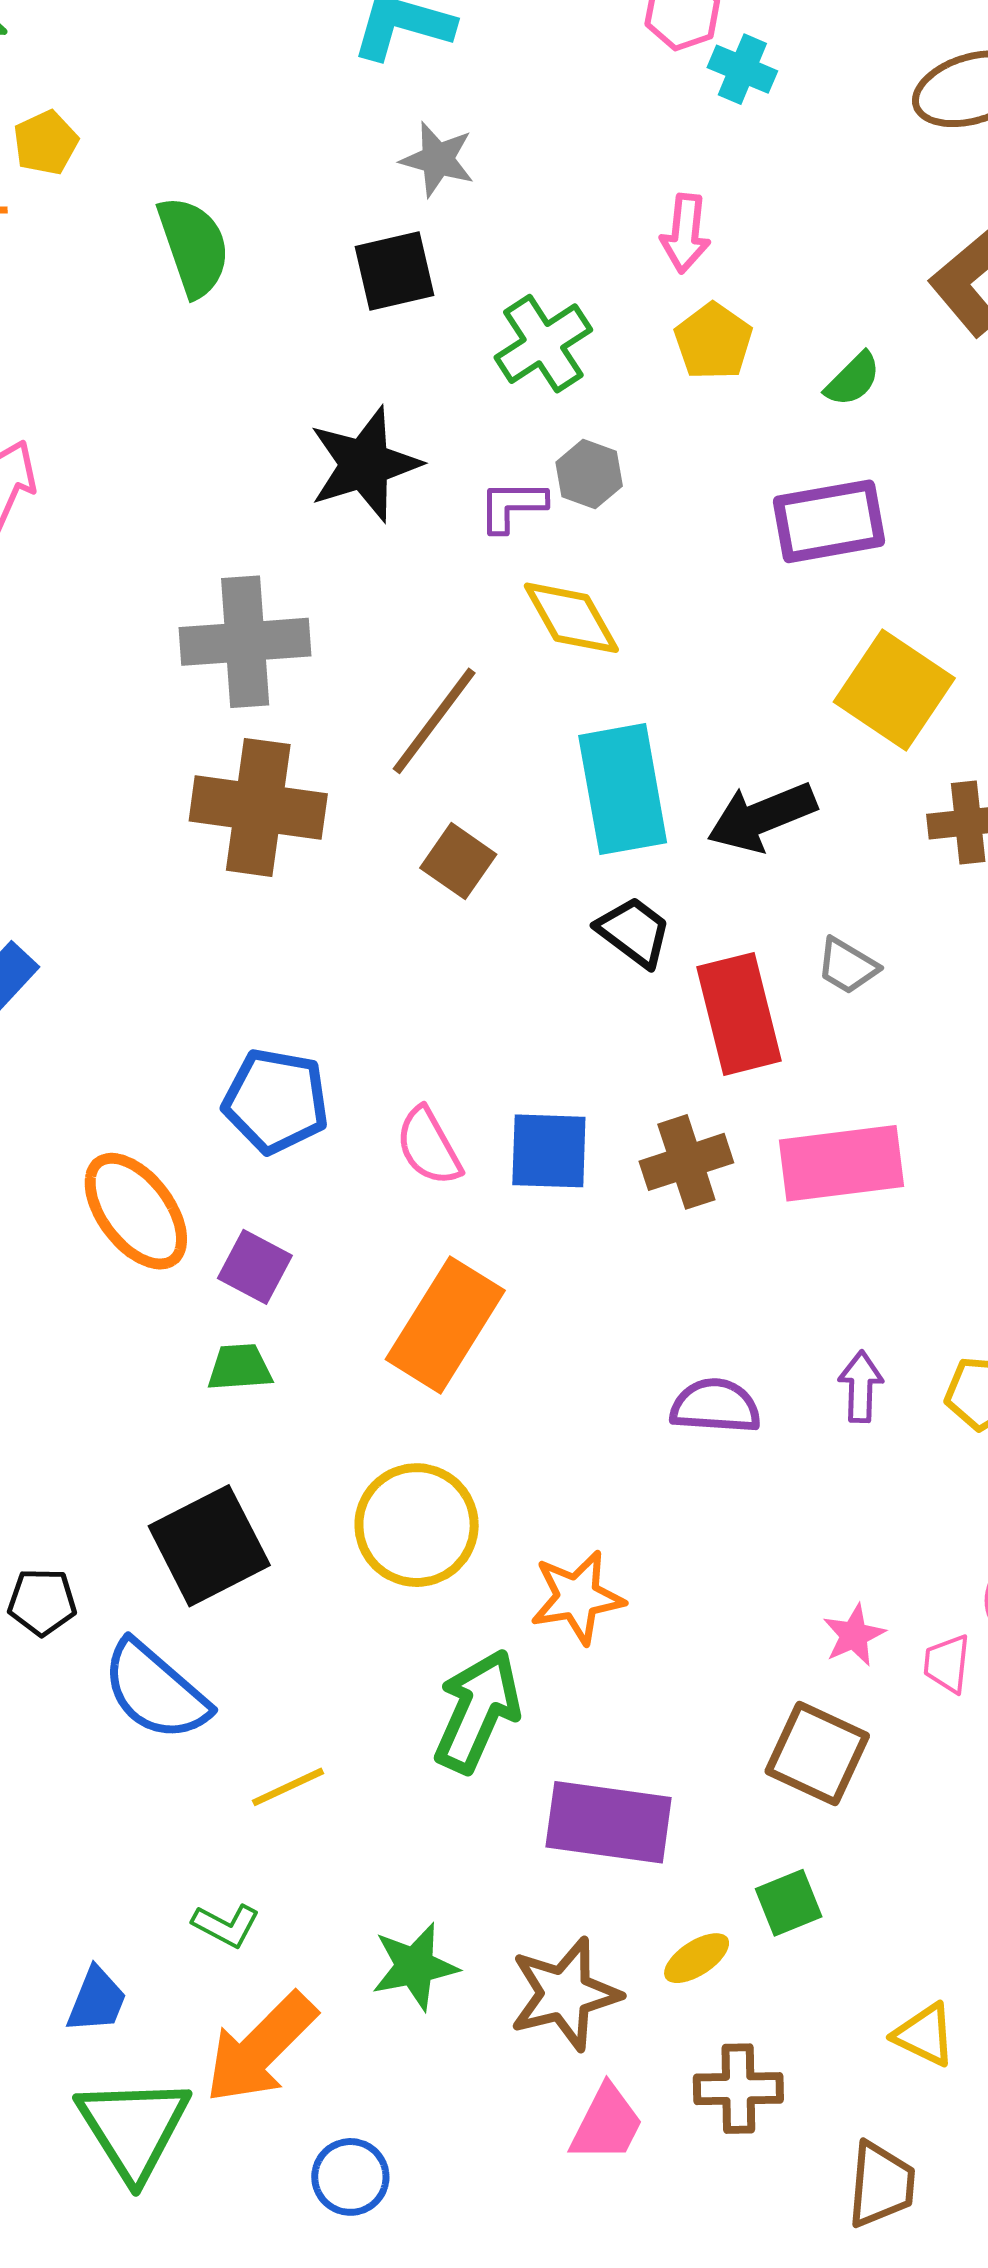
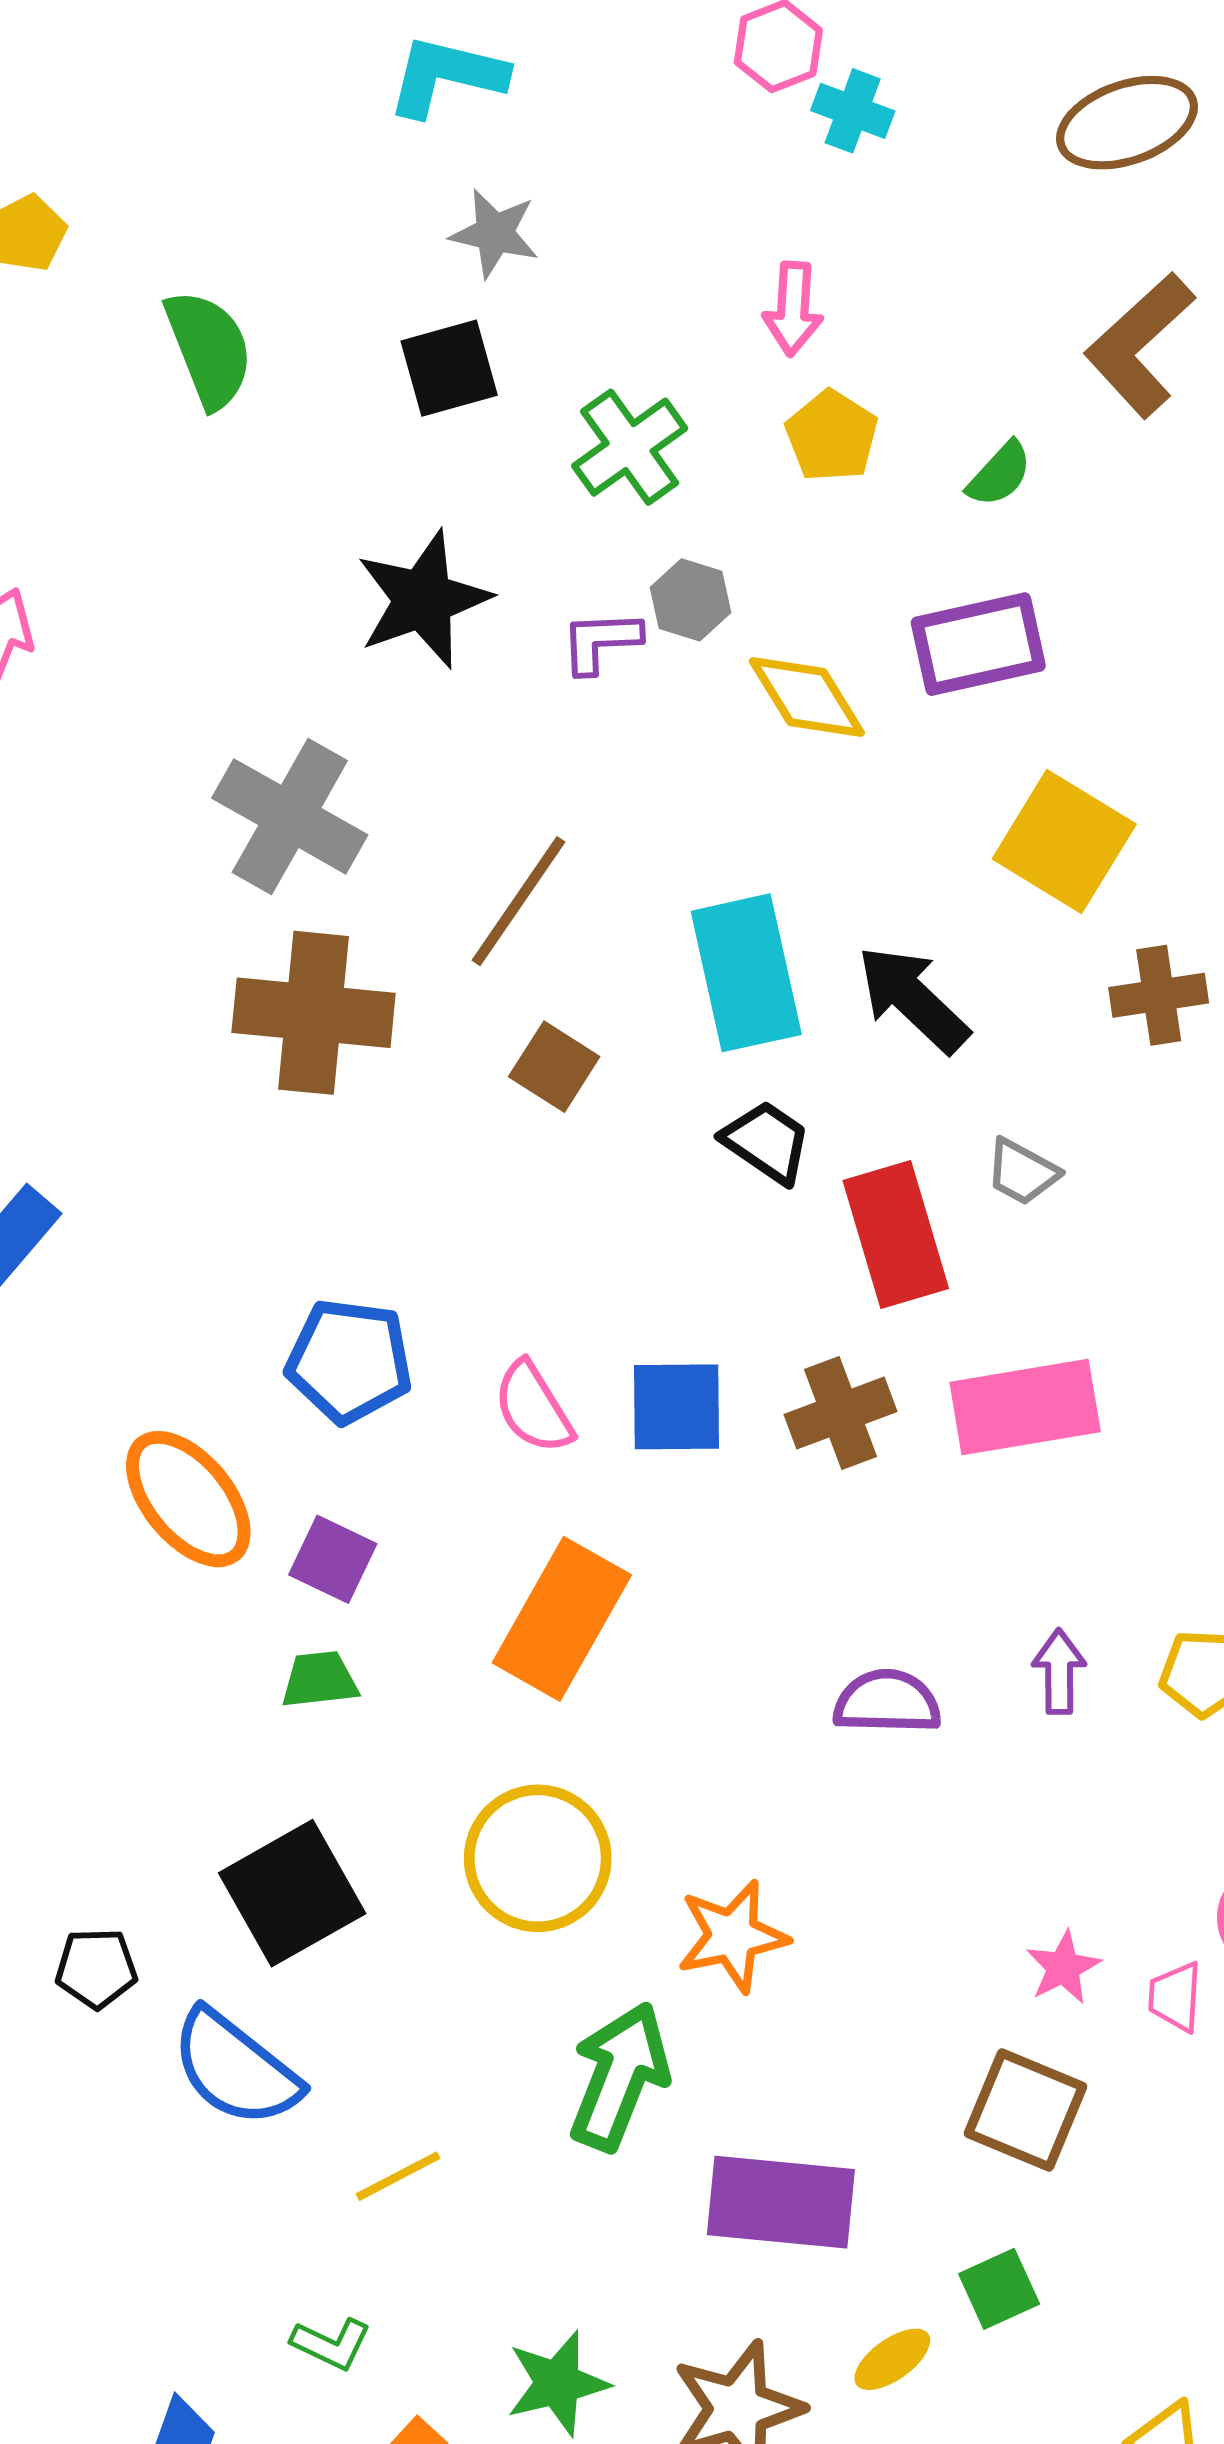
yellow diamond: (571, 618) -> (807, 697), moved
gray cross: (245, 642) -> (290, 816), turned 36
black arrow: (762, 817) -> (913, 999), turned 68

